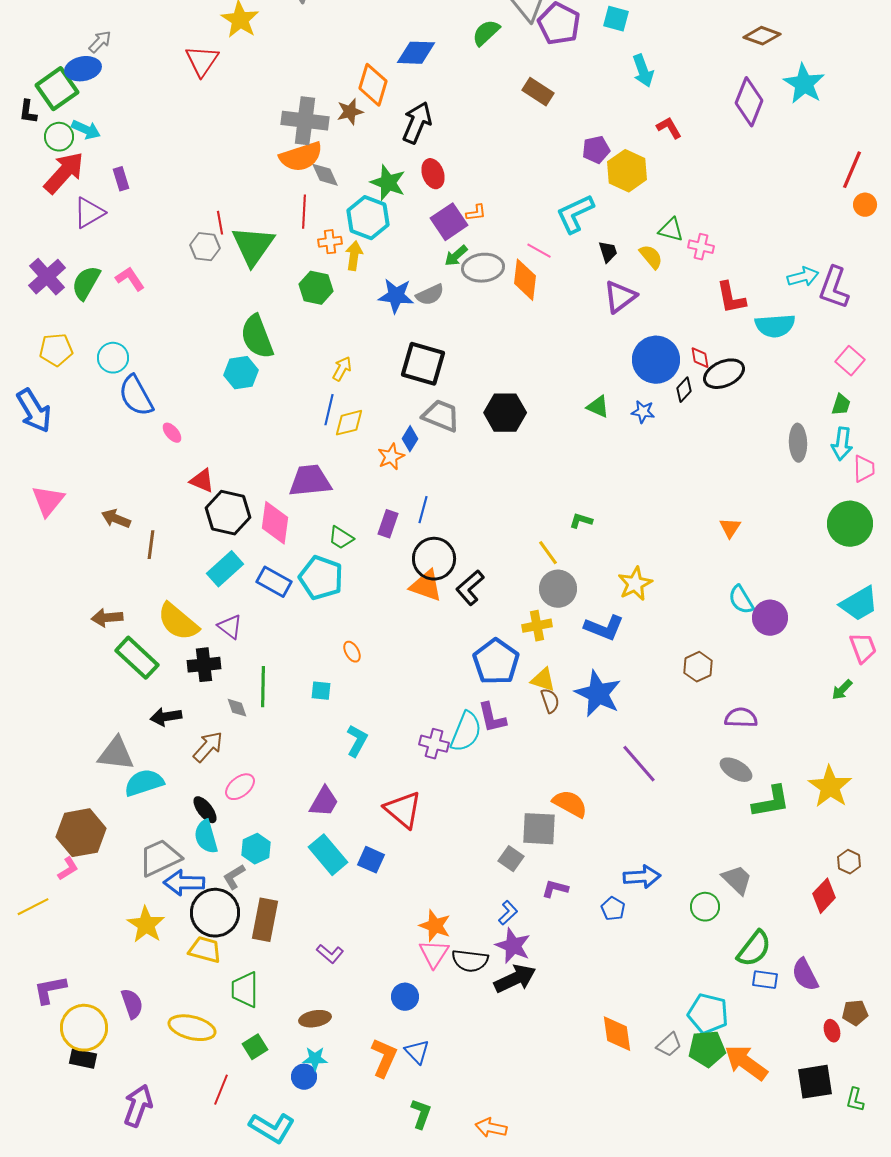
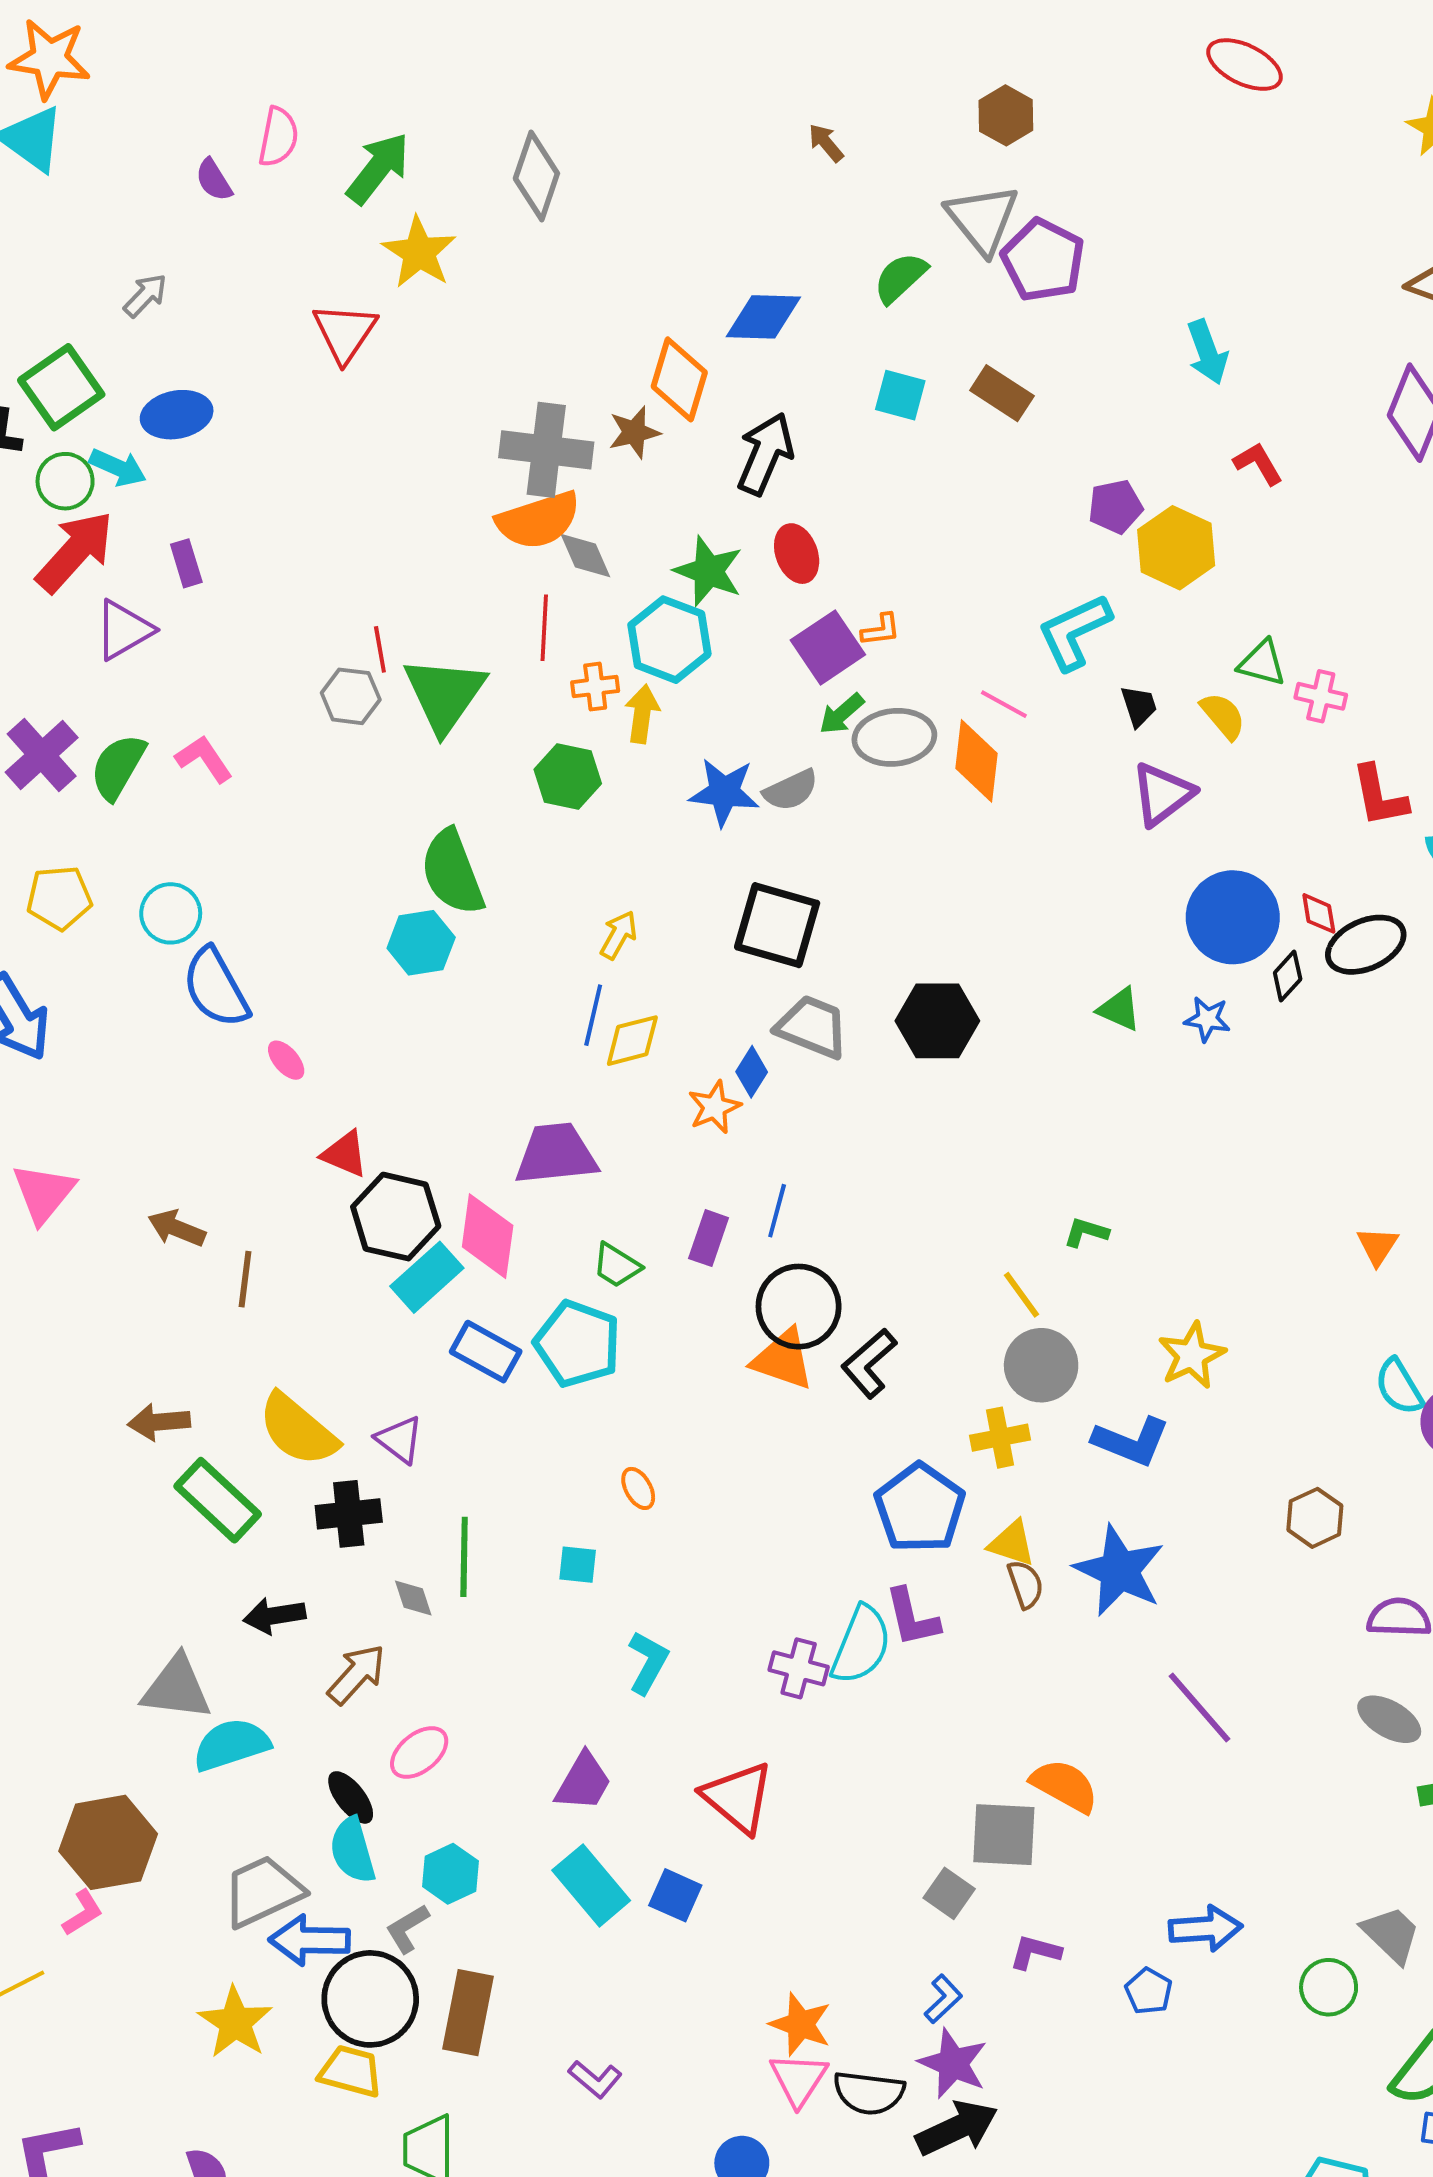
cyan square: (616, 19) -> (900, 395), moved
blue ellipse: (83, 69) -> (177, 415), moved
cyan rectangle: (225, 569) -> (427, 1277), moved

